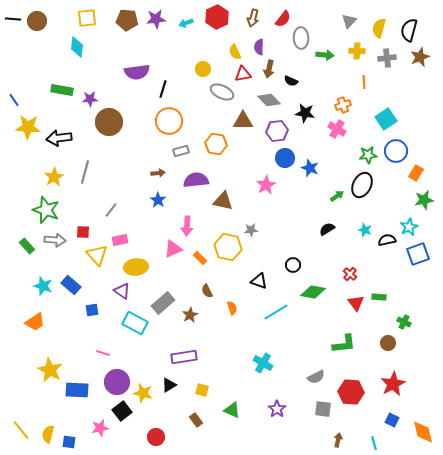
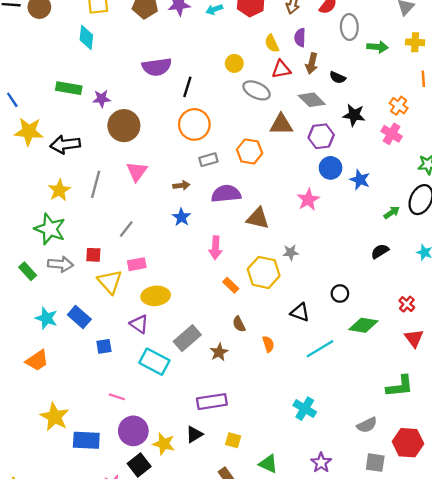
orange cross: (343, 105) -> (399, 106), turned -35
pink triangle: (173, 249) -> (137, 171), moved, turned -30

